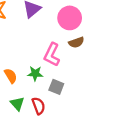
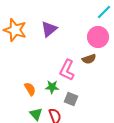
pink circle: (70, 18) -> (98, 37), moved

